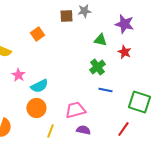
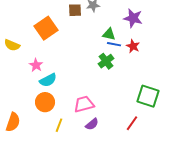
orange square: (37, 34) -> (46, 28), size x1.6
pink star: (18, 75) -> (36, 65), moved
blue line: (105, 90) -> (114, 44), moved
purple semicircle: (83, 130) -> (92, 124), turned 128

